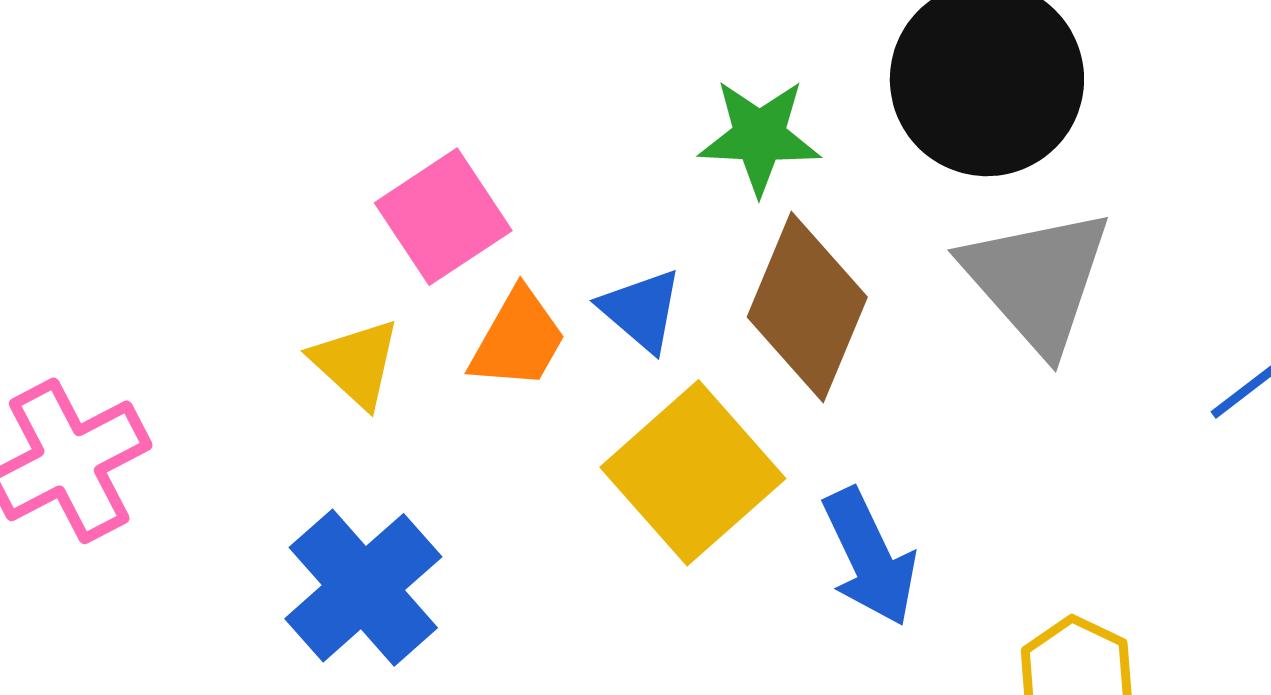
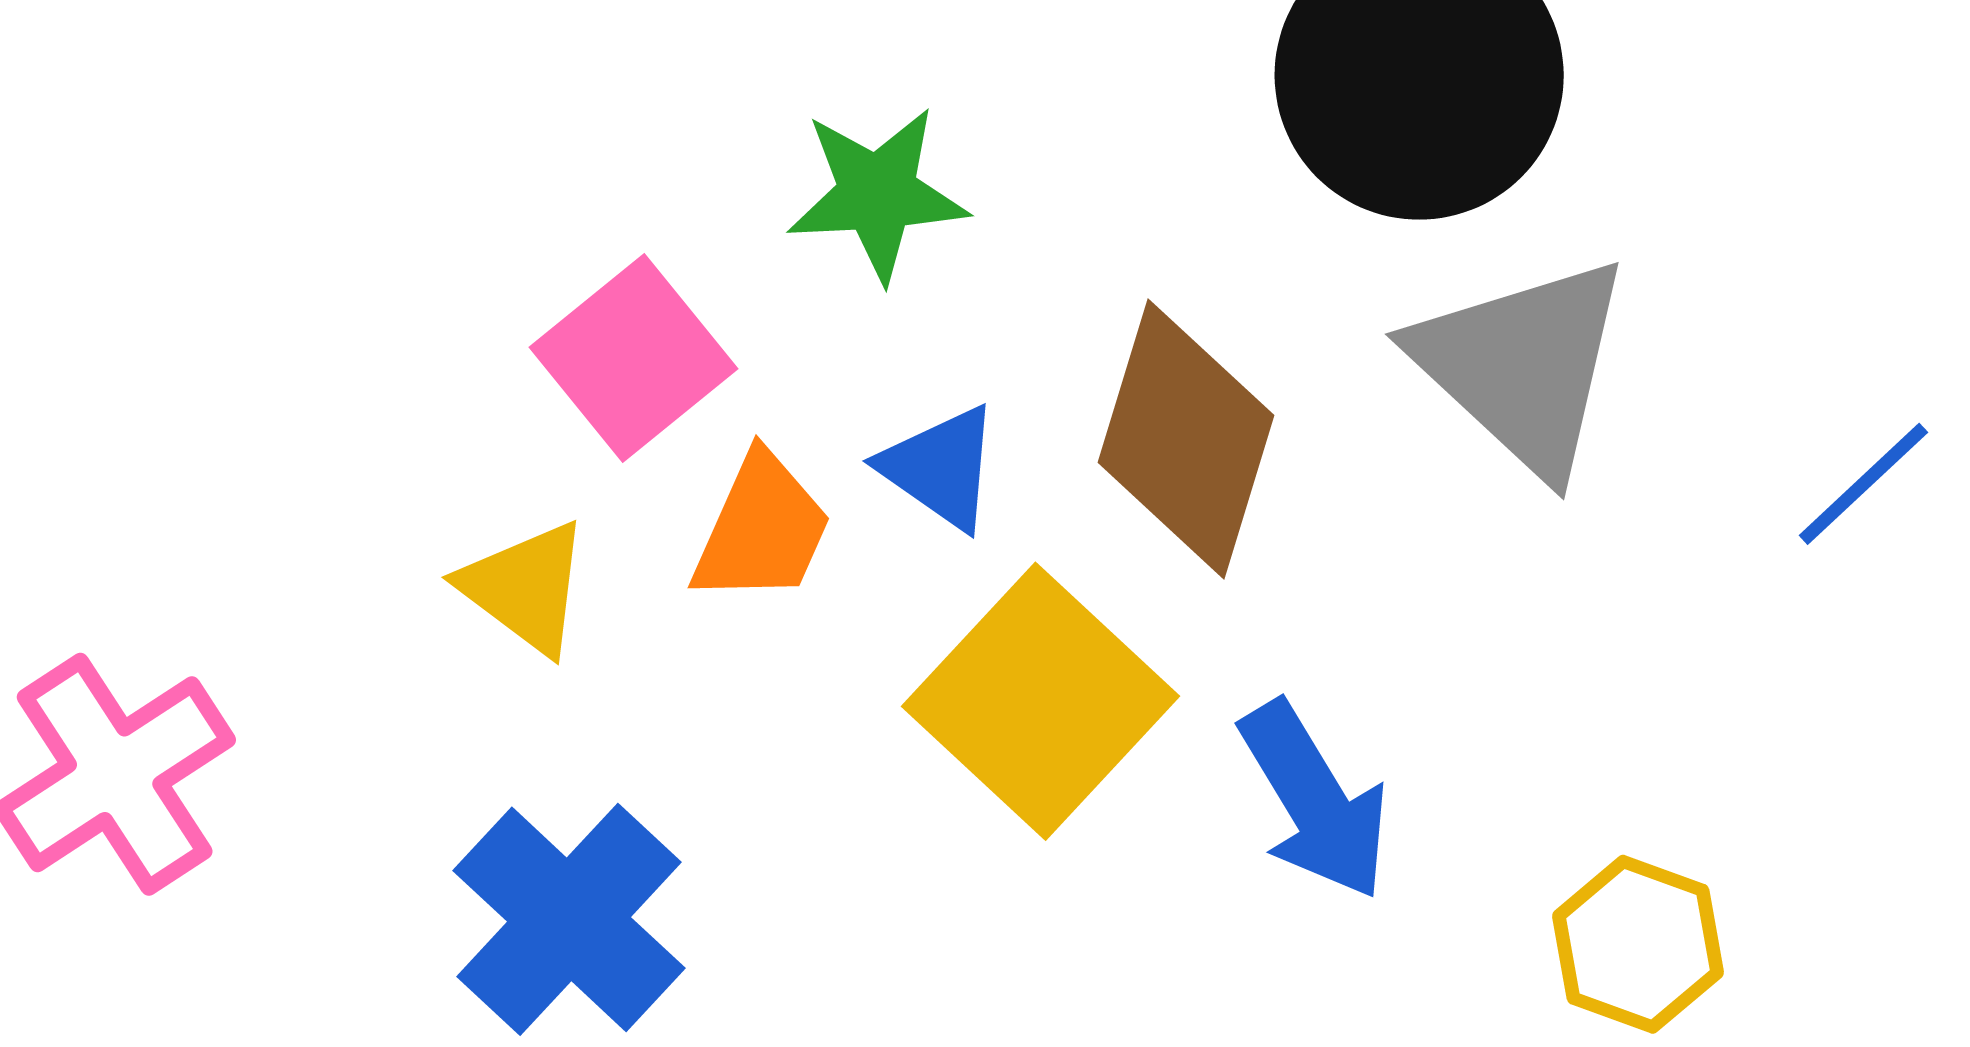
green star: (759, 137) -> (877, 194), moved

